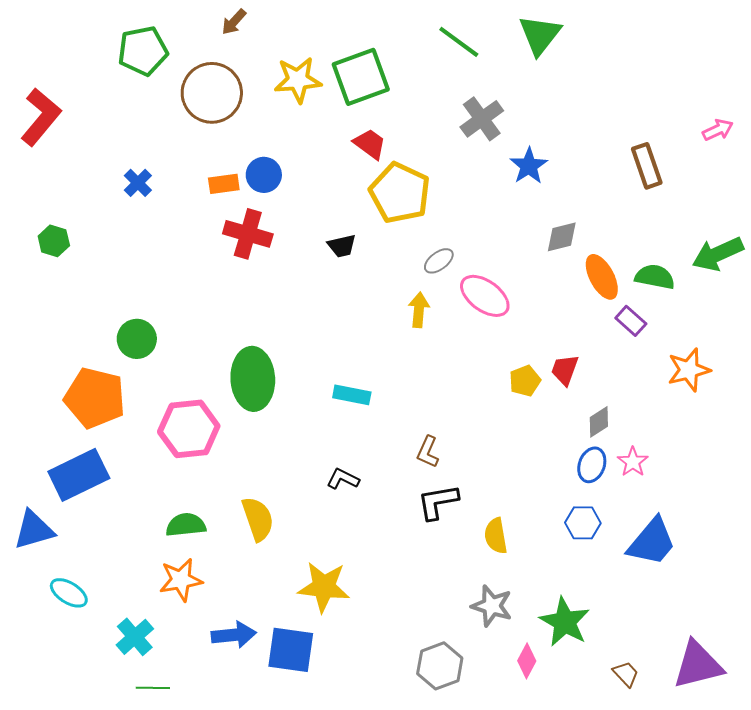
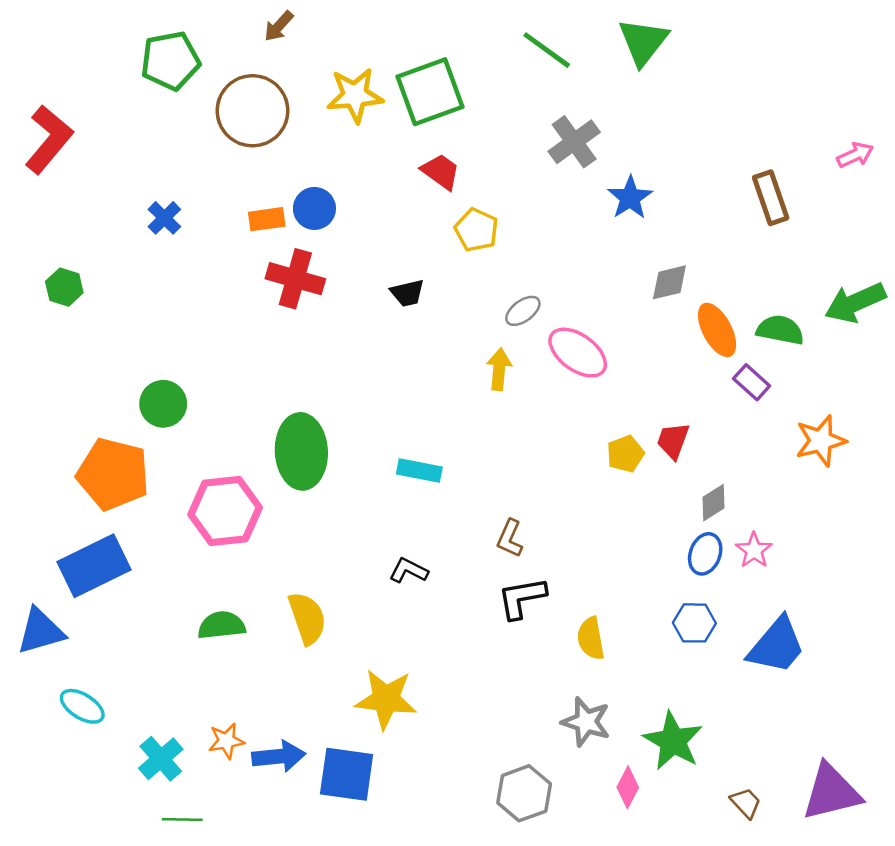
yellow pentagon: (400, 193) -> (476, 230), size x0.6
orange star: (181, 580) -> (226, 741), moved, size x0.7

